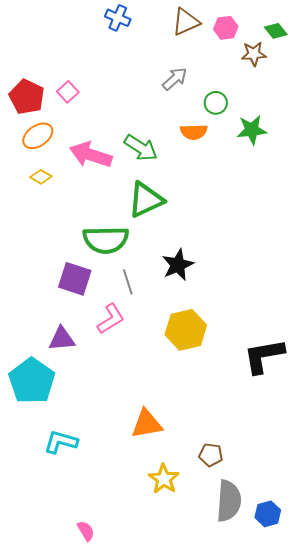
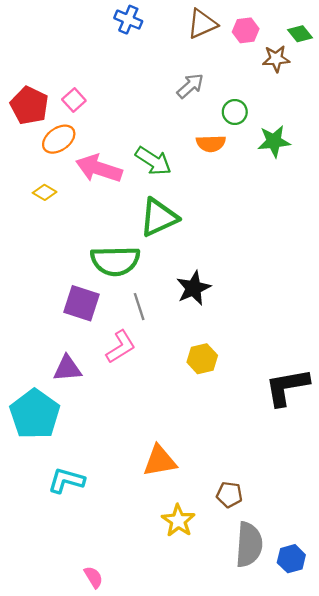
orange ellipse: (38, 136) -> (59, 139), moved
yellow hexagon: (186, 330) -> (202, 359), size x0.7

